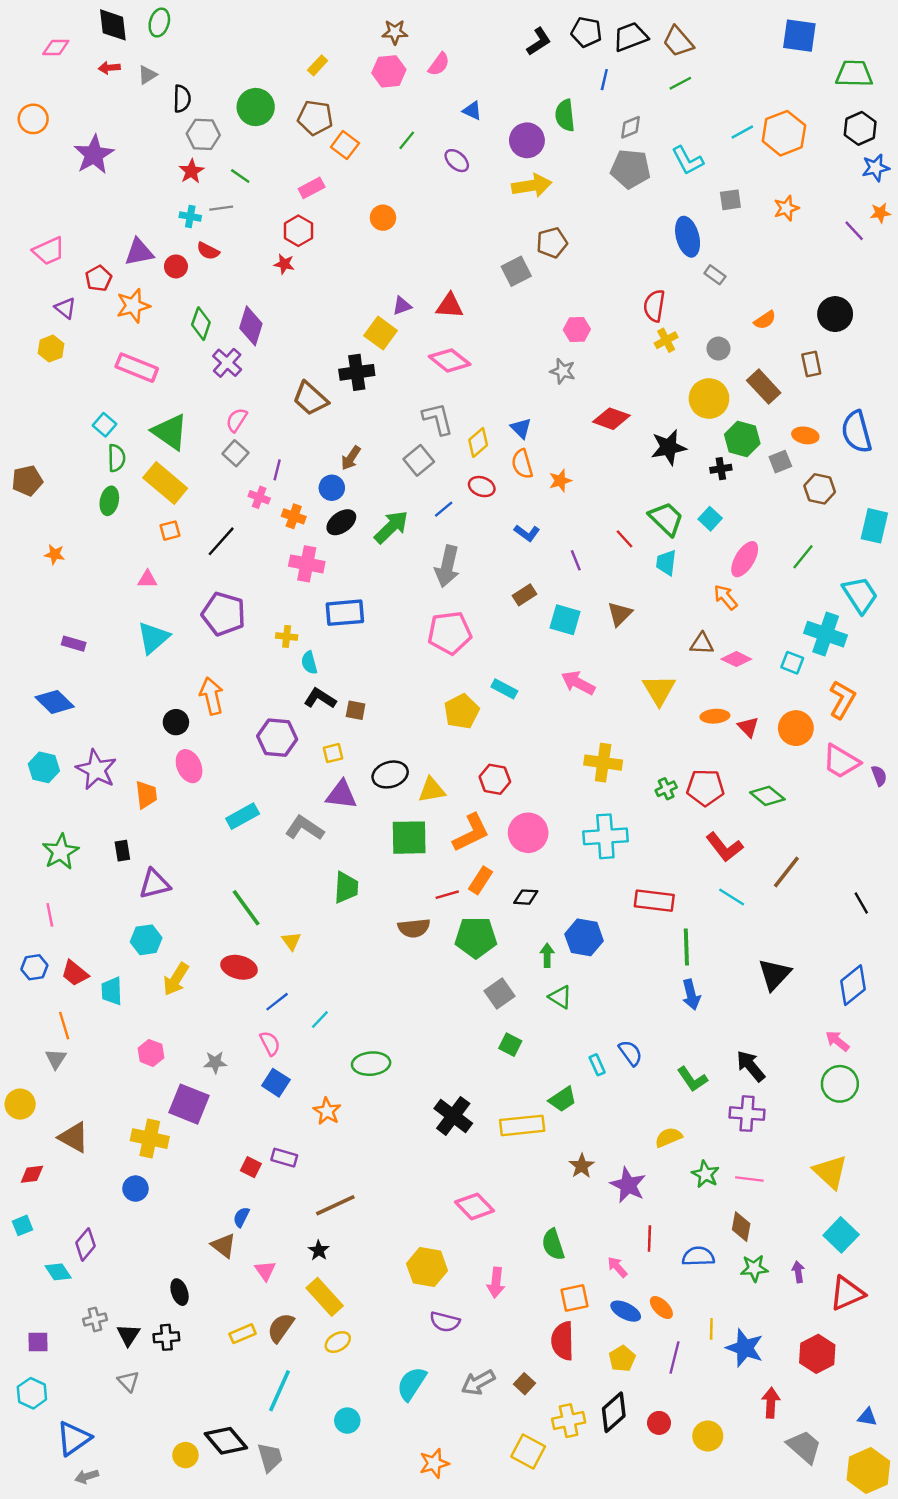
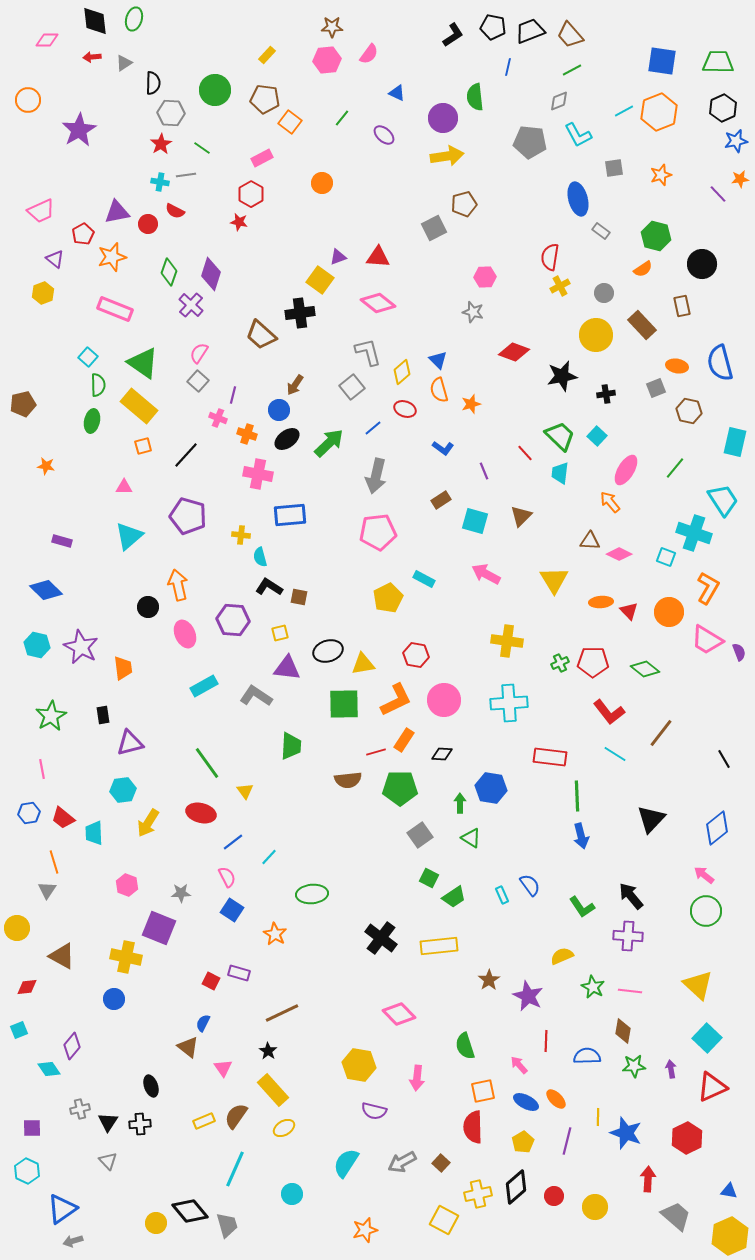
blue square: (799, 36) -> (662, 61), moved
gray diamond: (630, 127) -> (559, 101), moved
green hexagon: (742, 439) -> (656, 236), moved
pink ellipse: (189, 766) -> (185, 634), moved
green trapezoid: (563, 1099) -> (454, 897), moved

